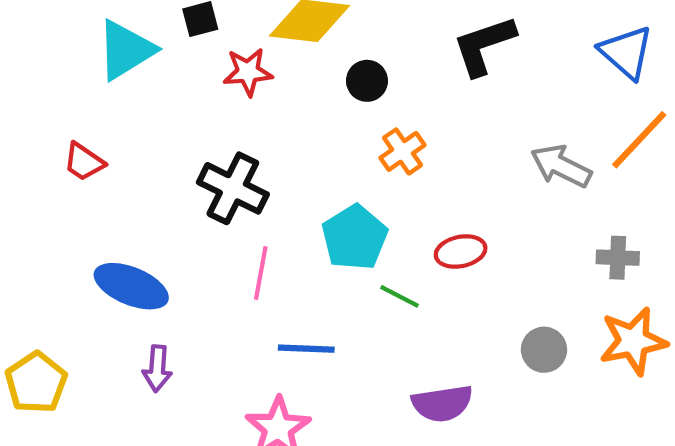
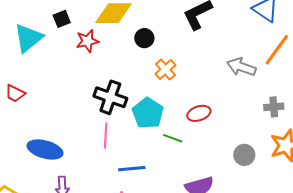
black cross: (233, 188) -> (110, 97), moved

